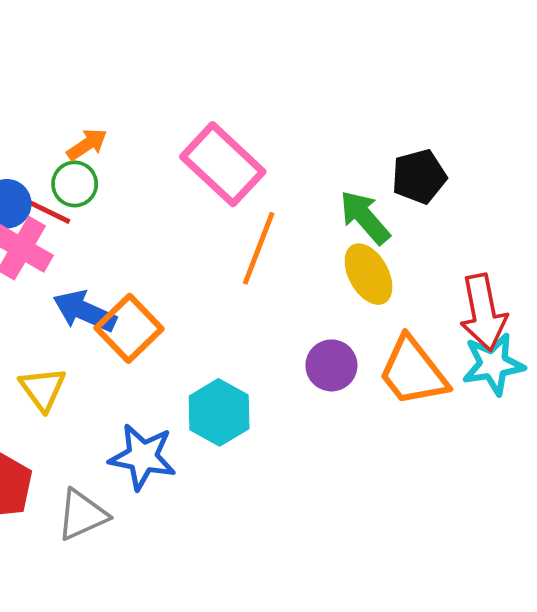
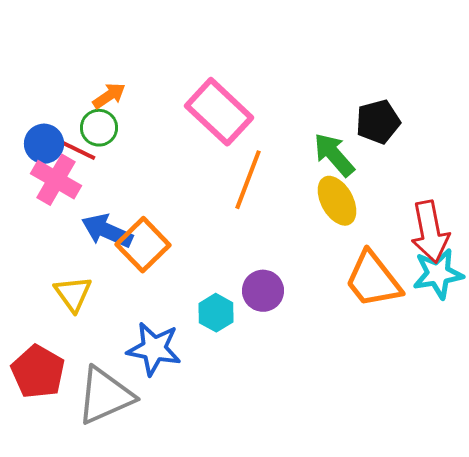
purple circle: (331, 365) -> (263, 291), moved
cyan hexagon: (219, 412) -> (216, 313), size x0.7
gray triangle: (82, 515) -> (105, 396), size x1.4

